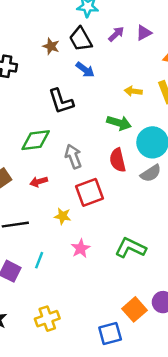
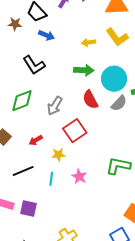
gray arrow: (73, 156) -> (55, 106), turned -114
red arrow: (39, 182) -> (36, 140), moved
cyan line: (39, 260) -> (51, 179), moved

